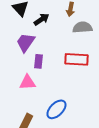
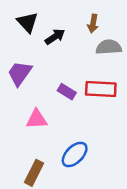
purple trapezoid: (25, 42) -> (20, 73), moved
purple rectangle: (38, 61) -> (67, 92), moved, turned -64

